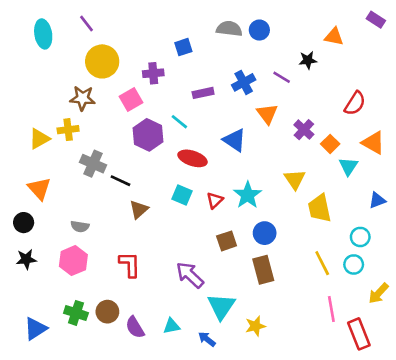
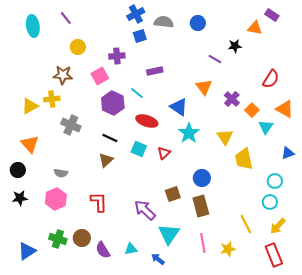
purple rectangle: (376, 20) -> (272, 15), moved
gray semicircle: (229, 29) -> (164, 22), moved
yellow circle: (102, 61) -> (78, 47), size x0.6
blue cross: (244, 82) -> (136, 14), moved
black line: (120, 181) -> (110, 138), moved
cyan star: (248, 195) -> (189, 133), moved
brown square: (227, 241) -> (173, 194), moved
yellow line: (322, 263) -> (246, 224), moved
yellow arrow: (379, 293) -> (278, 226), moved
pink line: (331, 309) -> (203, 243), moved
yellow star: (255, 326) -> (228, 249), moved

